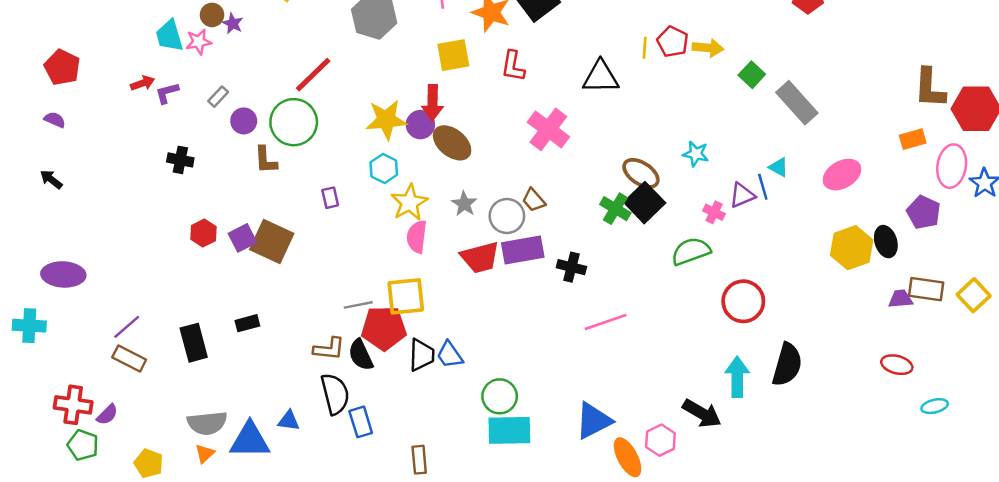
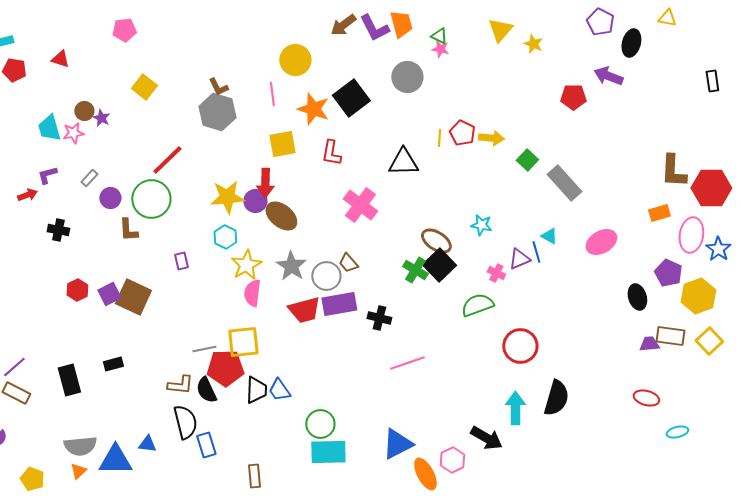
red arrow: (143, 83) -> (27, 195), moved
gray star: (464, 204) -> (291, 266), size x1.4
yellow hexagon: (852, 248) -> (698, 296), moved

